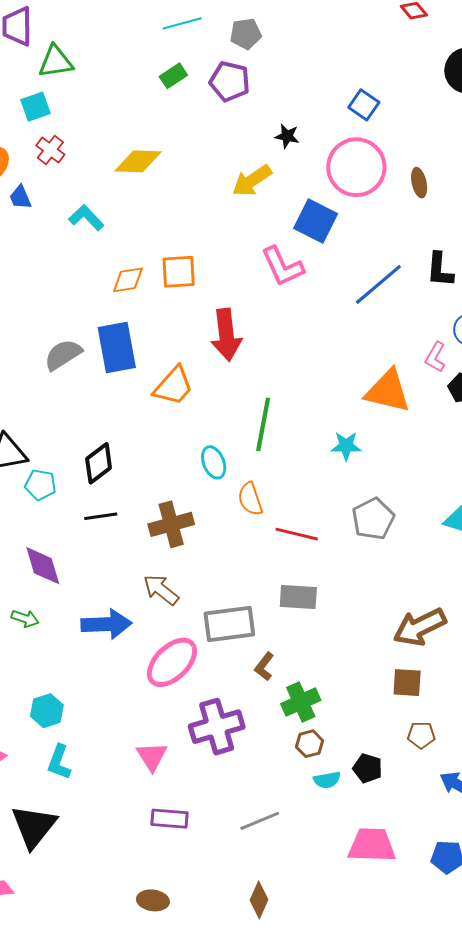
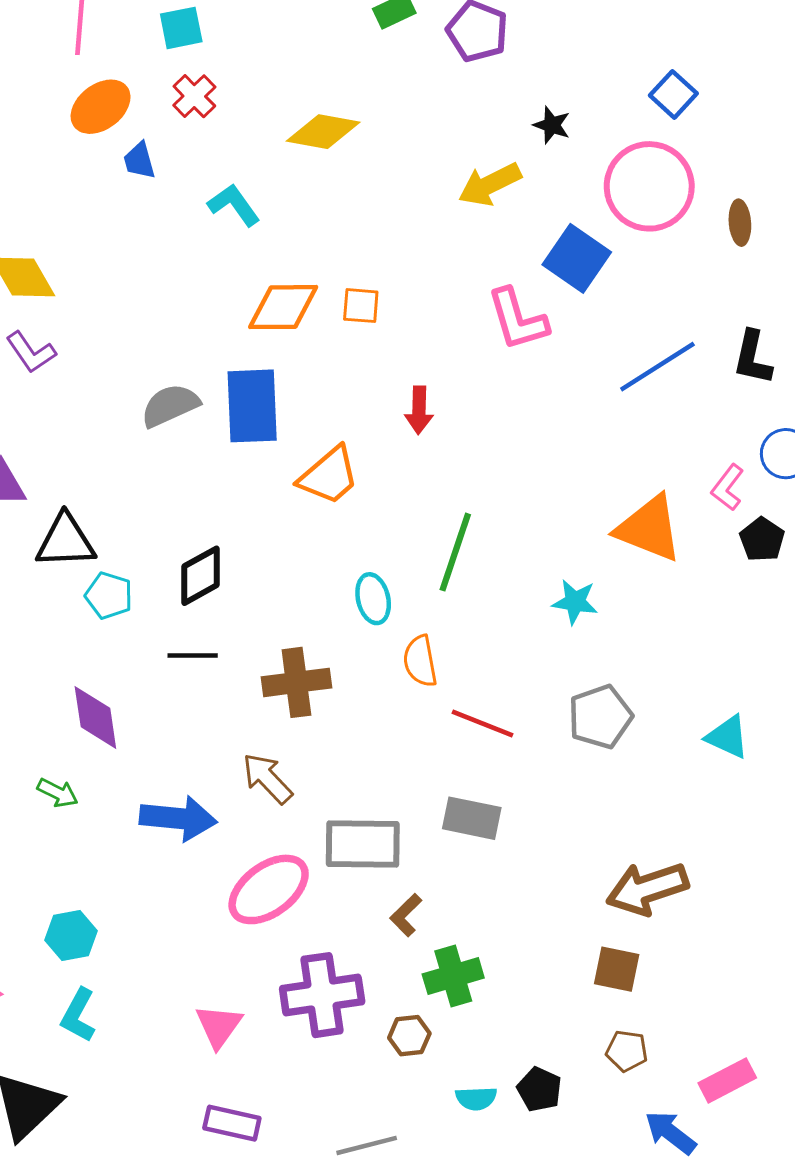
orange square: (179, 272) -> (361, 306), size x0.7
orange diamond: (128, 280) -> (283, 307), size x1.4
red arrow: (226, 335) -> (419, 410), size x0.6
brown hexagon: (309, 744) -> (409, 1036), moved

